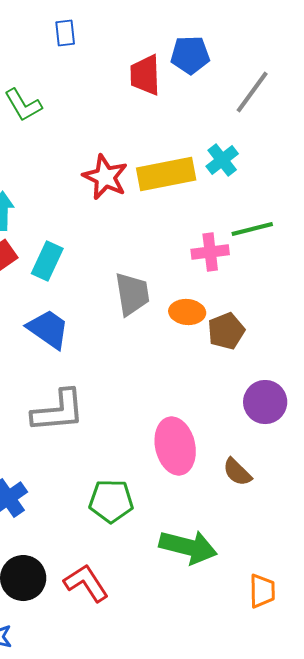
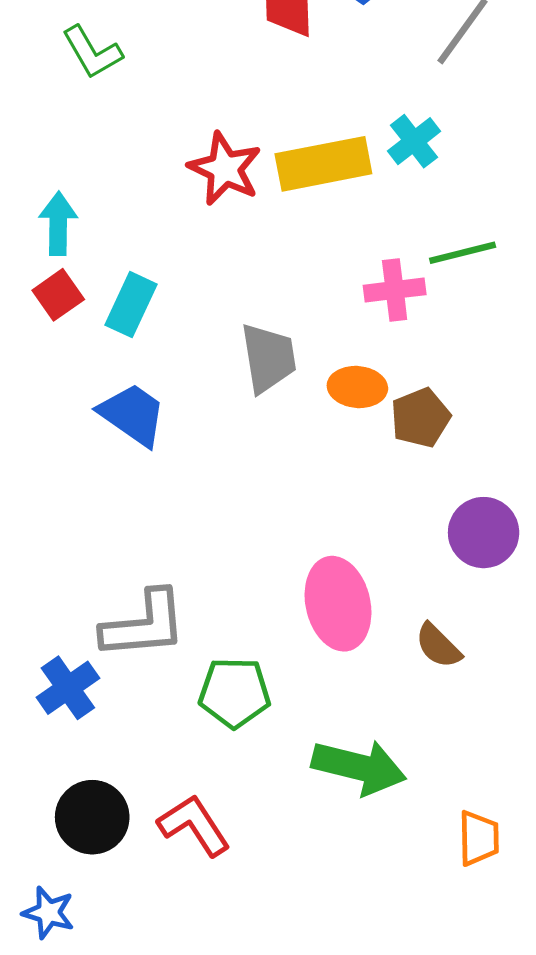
gray L-shape: (58, 411) -> (144, 625), moved

